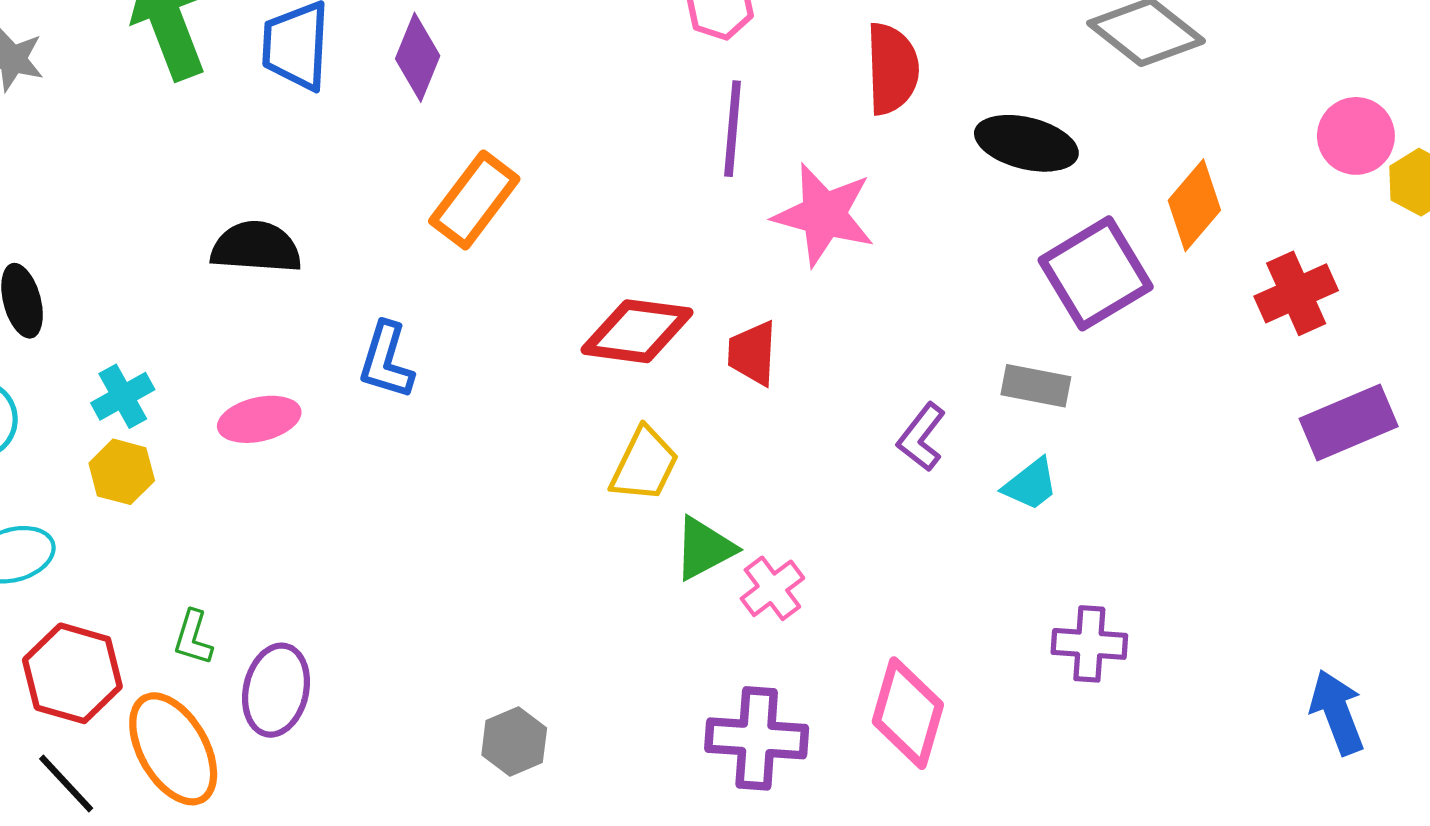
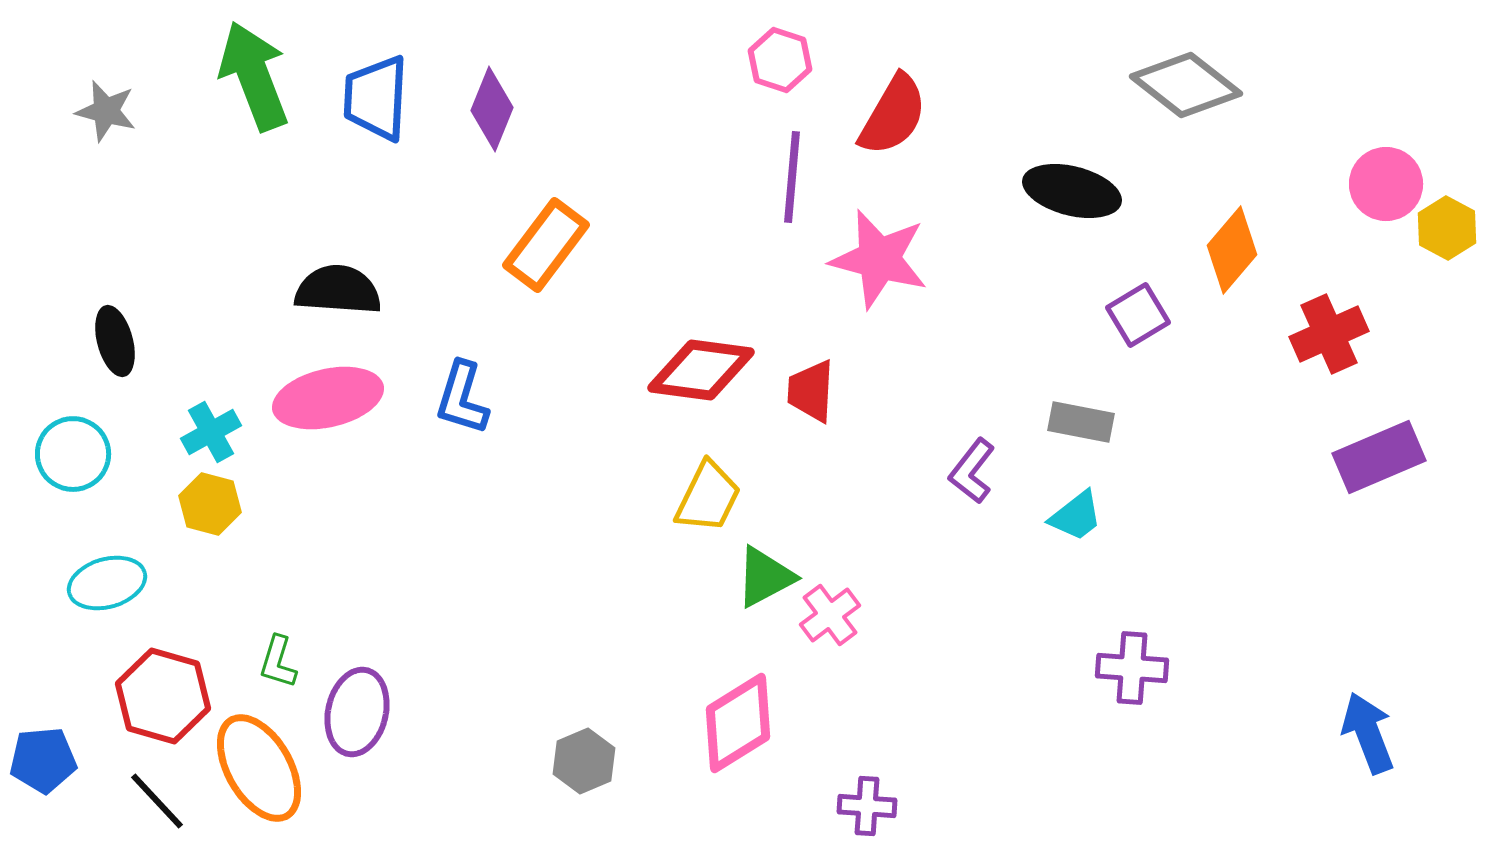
red semicircle: (892, 69) -> (893, 115), moved, turned 32
purple square: (1096, 273) -> (1138, 315), size x0.6
pink ellipse: (259, 419) -> (328, 398), moved, size x1.4
pink diamond: (908, 713) -> (738, 723), moved, turned 42
purple cross: (757, 738) -> (867, 806), moved, size x0.6

